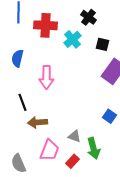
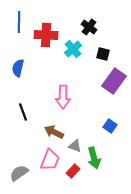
pink arrow: (46, 77) -> (63, 97), moved
brown arrow: (37, 122) -> (54, 132), moved, turned 30
gray semicircle: (18, 163) -> (19, 173), turned 78

